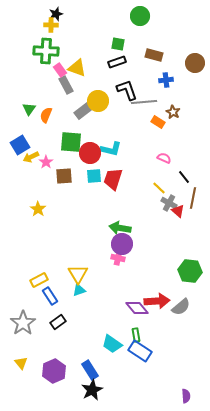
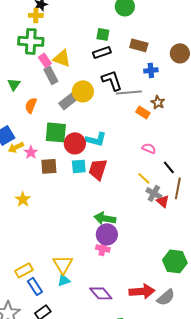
green triangle: (29, 109) -> (14, 84), moved
purple diamond: (137, 308) -> (101, 293), moved

